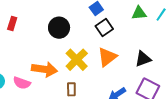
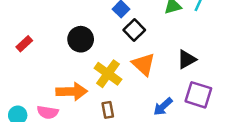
red rectangle: (12, 24) -> (24, 44), turned 40
orange triangle: (107, 57) -> (144, 64), turned -30

